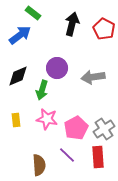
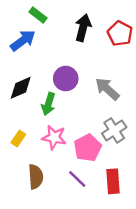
gray arrow: (93, 77) -> (107, 89), turned 50
yellow rectangle: (16, 120) -> (18, 139), turned 40
gray cross: (104, 129) -> (114, 130), moved
brown semicircle: (39, 165) -> (36, 177), moved

